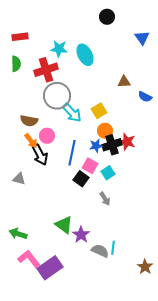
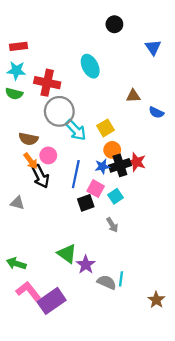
cyan star: (59, 49) -> (16, 71), moved
green semicircle: (16, 64) -> (14, 94), moved, turned 105
red cross: (46, 70) -> (47, 83), turned 30
black square: (81, 179) -> (86, 203), turned 35

